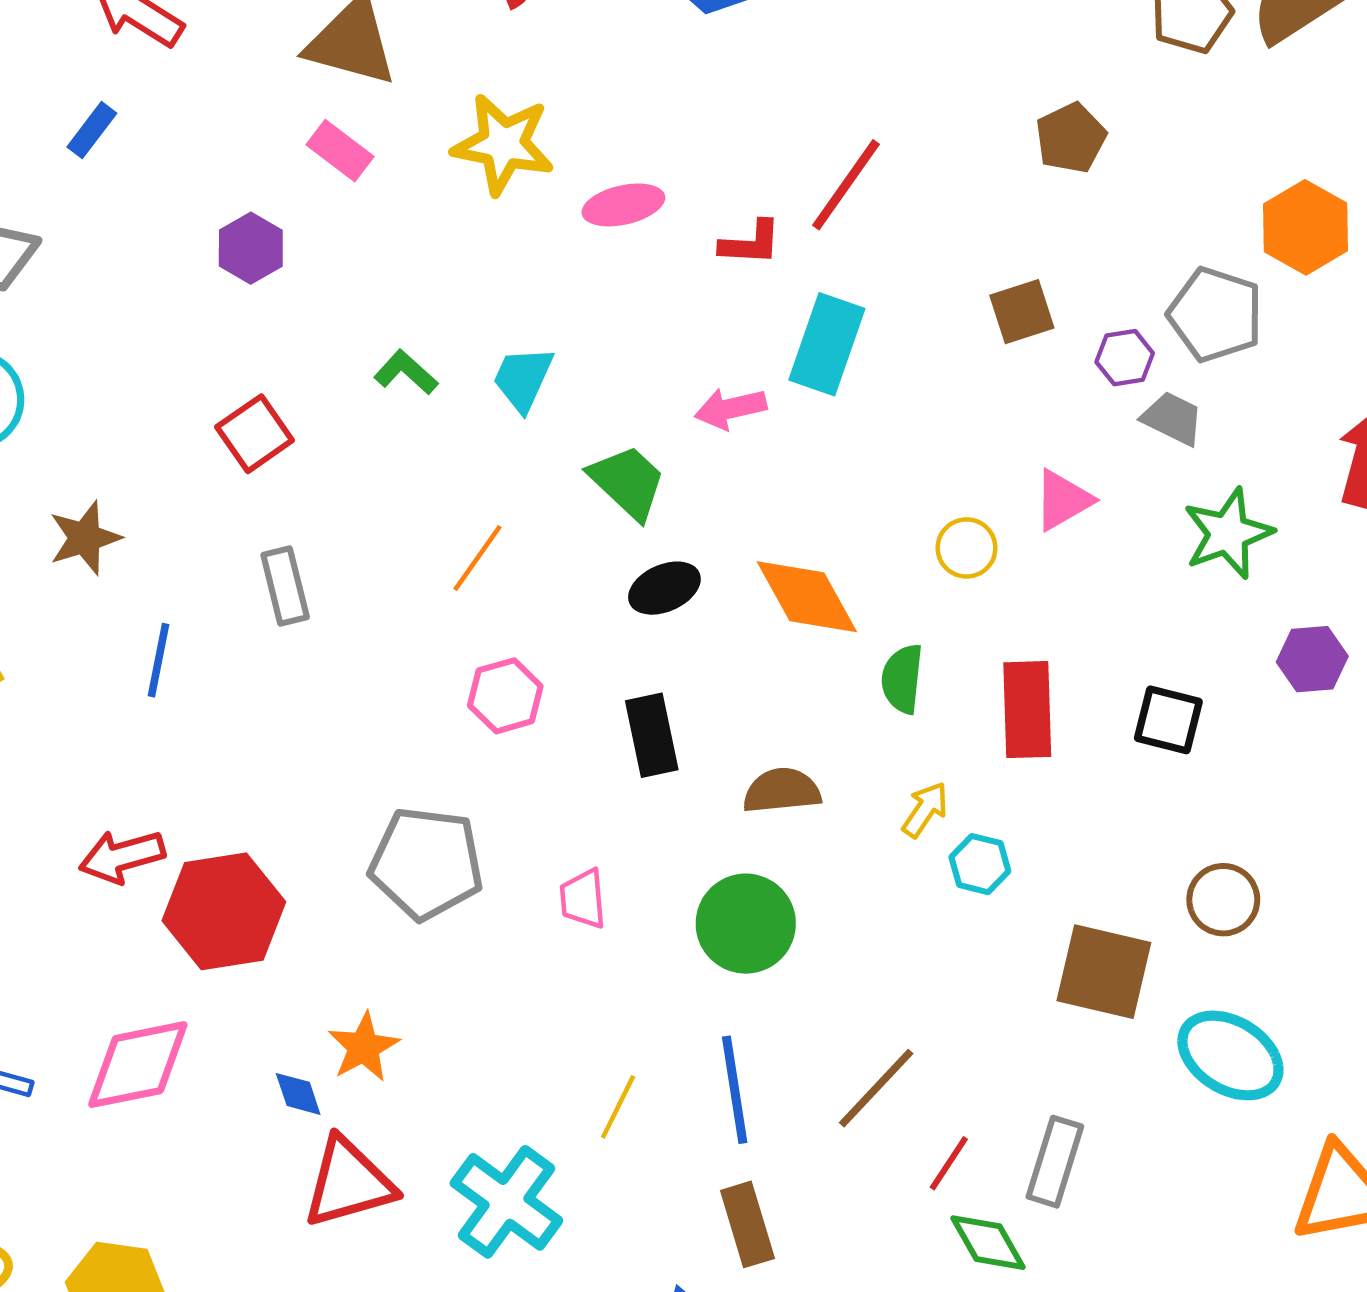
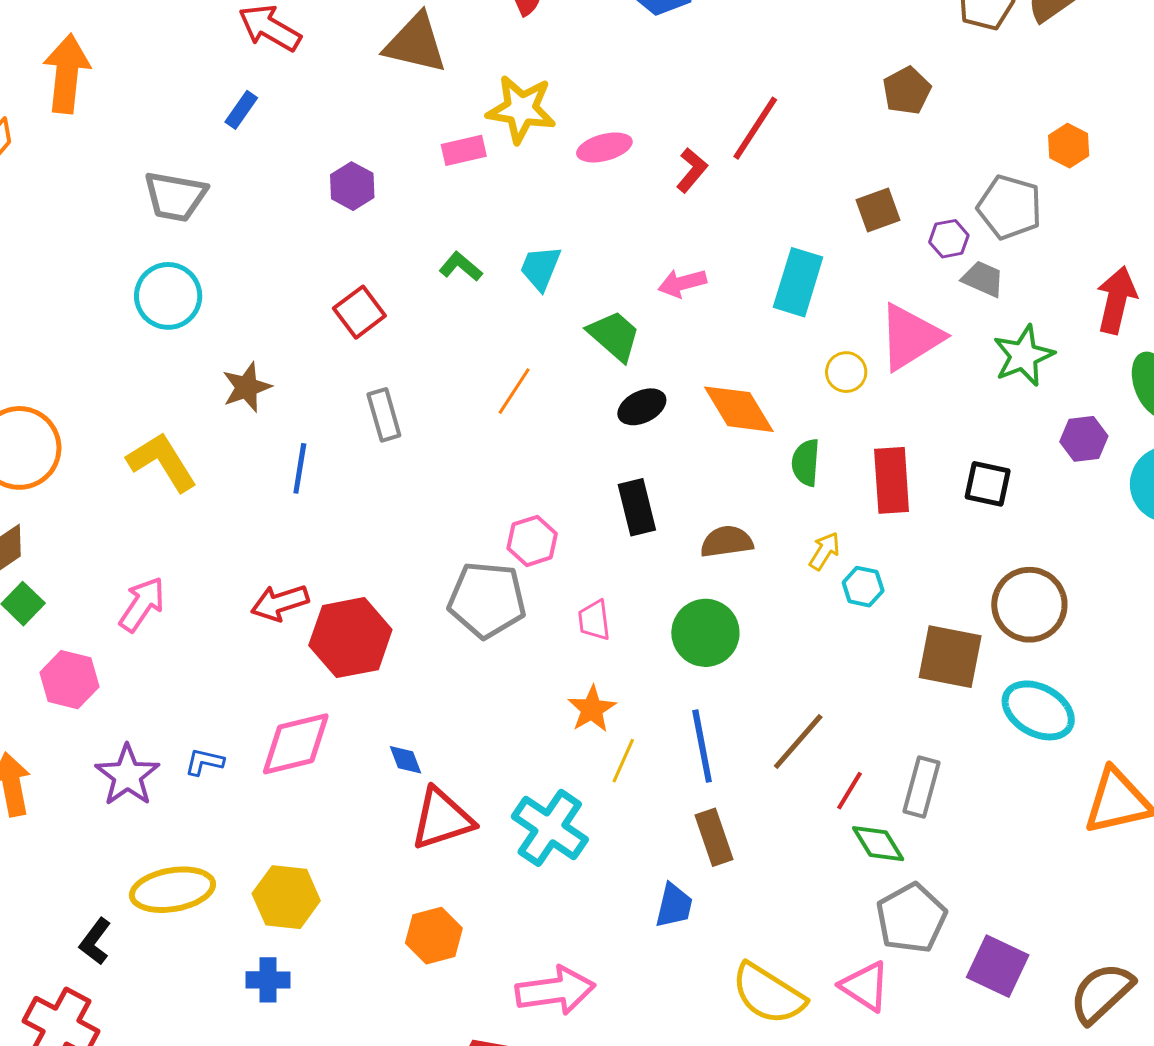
pink rectangle: (340, 151) -> (464, 150), moved, turned -48
orange hexagon: (1306, 227) -> (1069, 146), size x0.7
red L-shape: (751, 243) -> (692, 170), turned -51
cyan rectangle: (827, 344) -> (798, 282), moved
pink triangle: (1063, 500) -> (910, 337), size x1.6
pink hexagon: (505, 696) -> (532, 541), moved
brown circle: (1223, 900) -> (1029, 605), size x1.5
orange star: (364, 1047) -> (592, 709), moved

